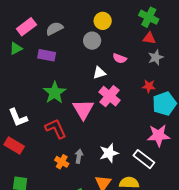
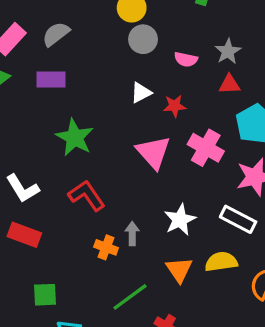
red triangle: (149, 38) -> (229, 84), moved
gray circle: (92, 41) -> (143, 39), moved
pink semicircle: (120, 58) -> (186, 59), moved
red star: (149, 86) -> (175, 106), moved
pink cross: (110, 96) -> (206, 148), moved
pink triangle: (83, 109) -> (153, 152), moved

